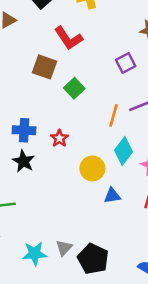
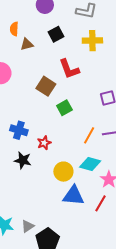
cyan diamond: (124, 151) -> (90, 164), turned 55
black star: (23, 161) -> (23, 160), moved, turned -30
blue triangle: (112, 196) -> (73, 196), size x1.6

